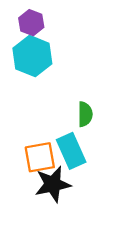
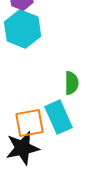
black star: (53, 184) -> (23, 148), moved

